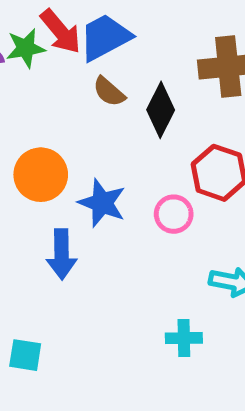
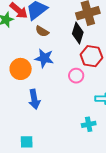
black diamond: (161, 110) -> (78, 33), moved
blue star: (102, 203) -> (44, 58), moved

